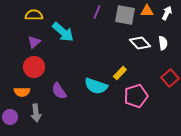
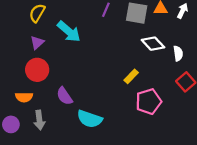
yellow semicircle: (34, 15) -> (37, 13), turned -60
white semicircle: (163, 43) -> (178, 53), moved
cyan semicircle: (96, 86) -> (90, 119), moved

